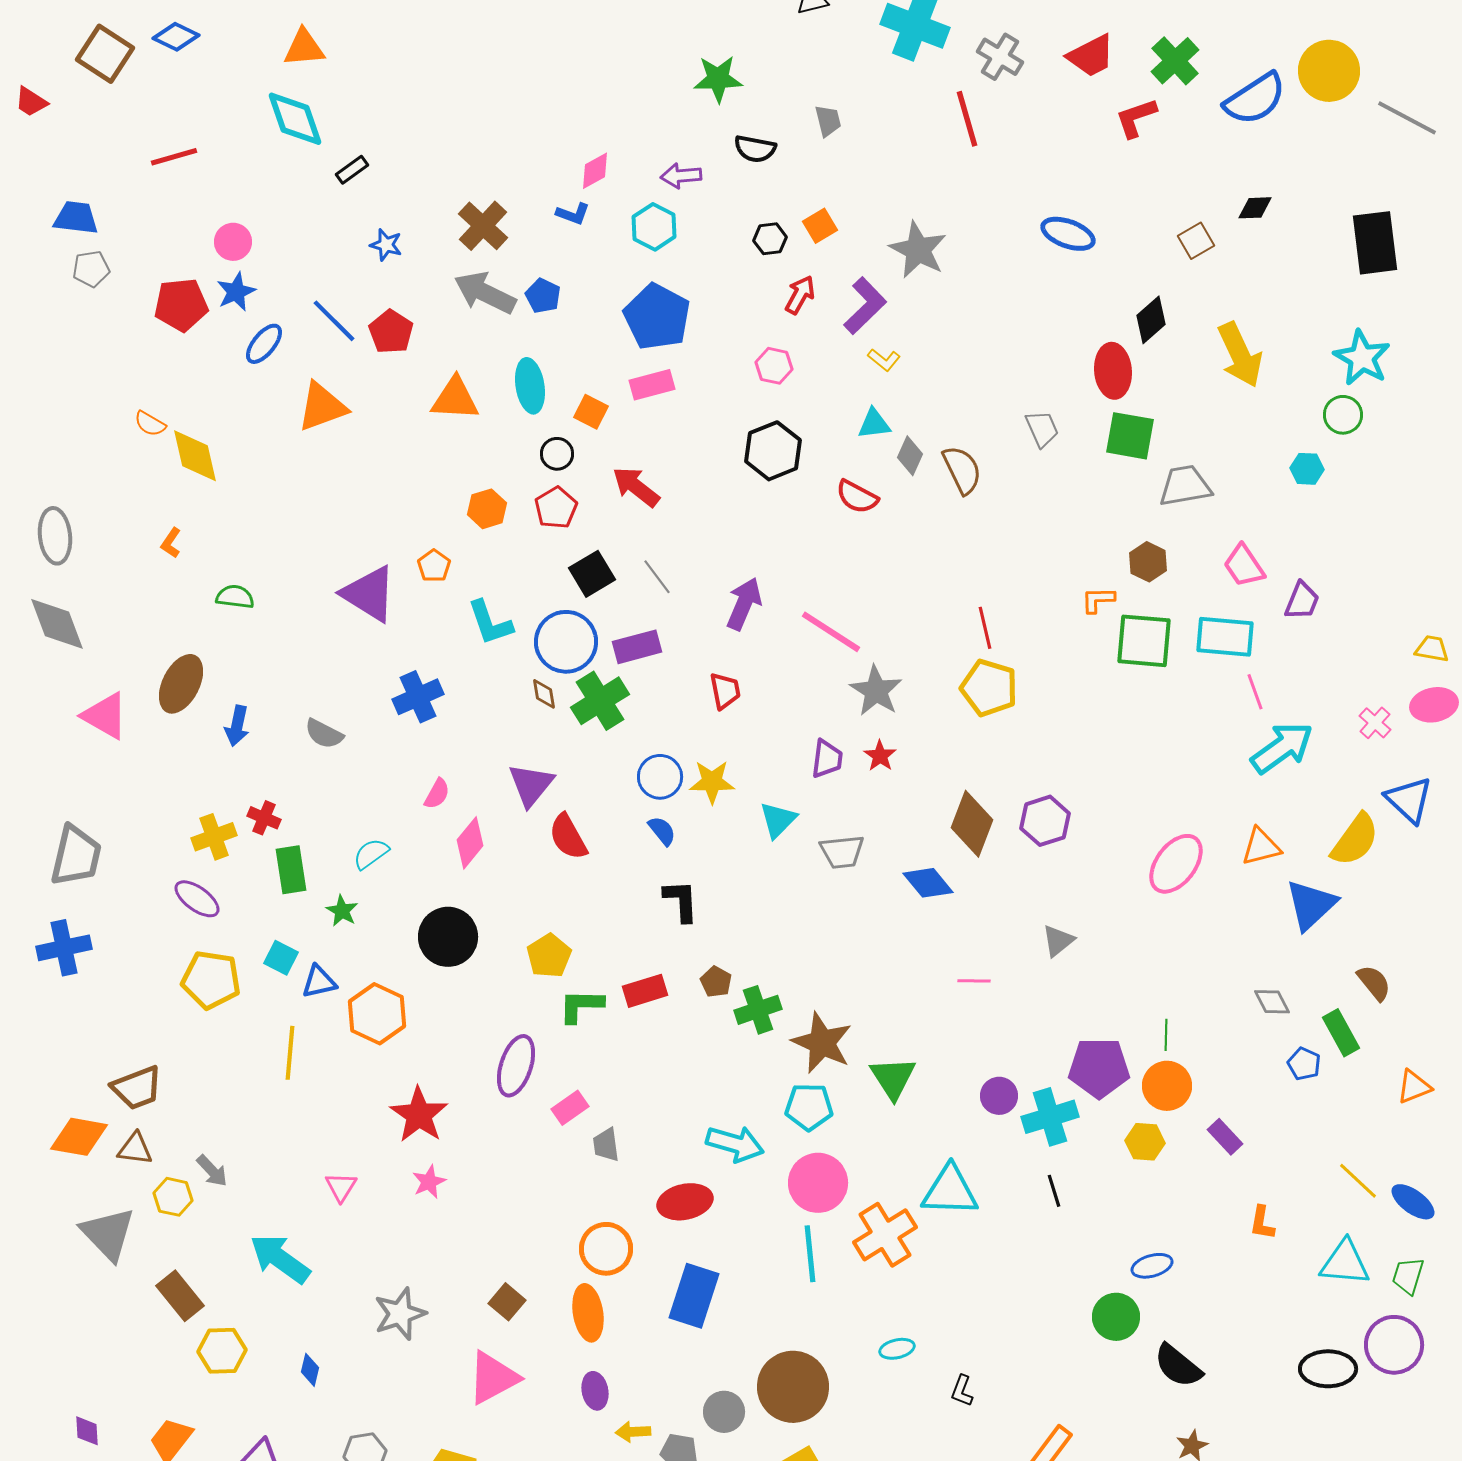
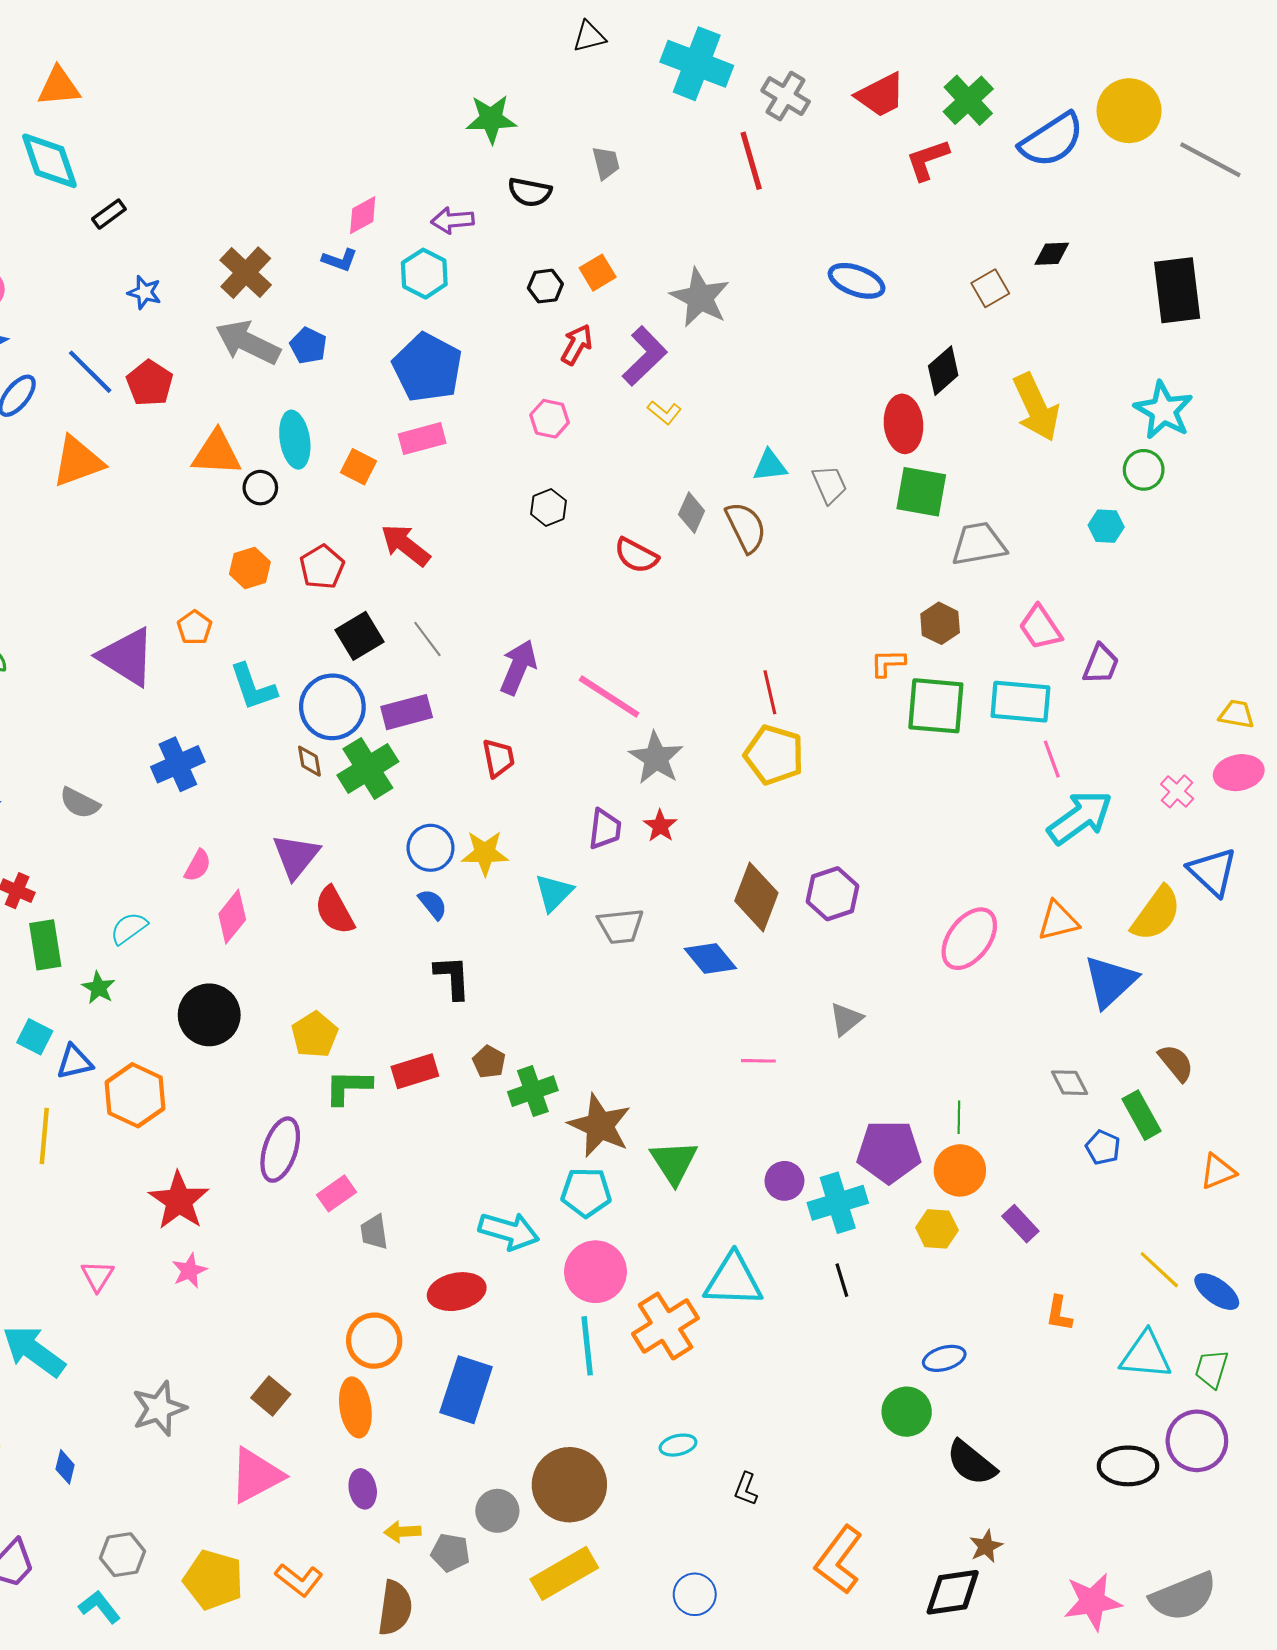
cyan triangle: (874, 424) -> (770, 466), moved
black hexagon: (773, 451) -> (549, 507), size x0.6
black circle: (557, 454) -> (260, 488), moved

